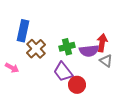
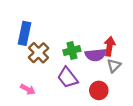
gray triangle: (106, 61) -> (114, 66), turned 40
pink arrow: (12, 68) -> (28, 89), moved
red circle: (77, 85) -> (99, 90), moved

